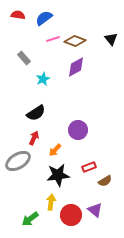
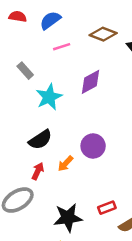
brown diamond: (75, 41) -> (103, 34), moved
cyan star: (43, 79) -> (49, 97), size x1.5
purple circle: (78, 130) -> (93, 146), moved
orange arrow: (55, 150) -> (65, 164), moved

